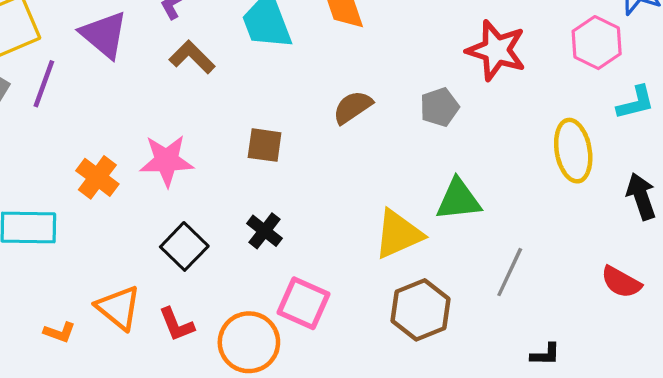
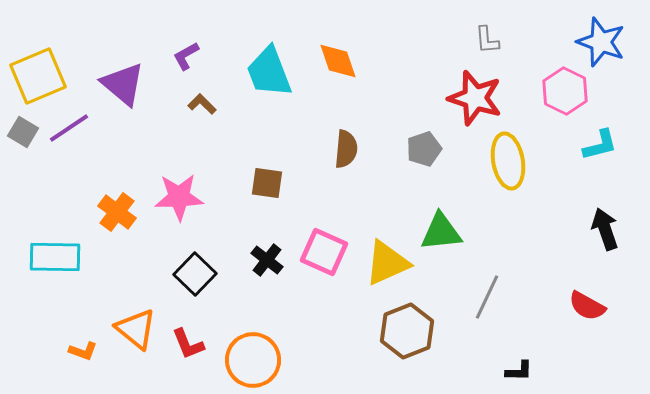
brown L-shape: (192, 57) -> (202, 104), size x0.7
purple line: (44, 84) -> (69, 128), turned 36
brown semicircle: (353, 107) -> (346, 149), turned 129
yellow ellipse: (573, 151) -> (508, 161), moved
pink square: (304, 303) -> (324, 252), moved

